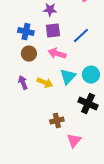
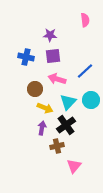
blue line: (81, 36) -> (85, 71), moved
brown circle: (29, 54) -> (35, 89), moved
purple arrow: (23, 83) -> (42, 128), moved, turned 32
black cross: (88, 104) -> (66, 125), moved, turned 30

